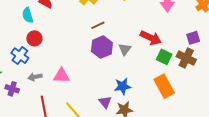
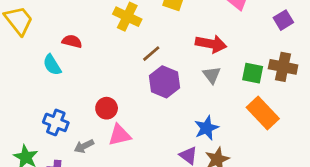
red circle: (34, 38) -> (107, 108), moved
red arrow: (151, 38) -> (211, 44), moved
purple square: (193, 38) -> (283, 20), moved
gray triangle: (125, 49) -> (212, 75), moved

